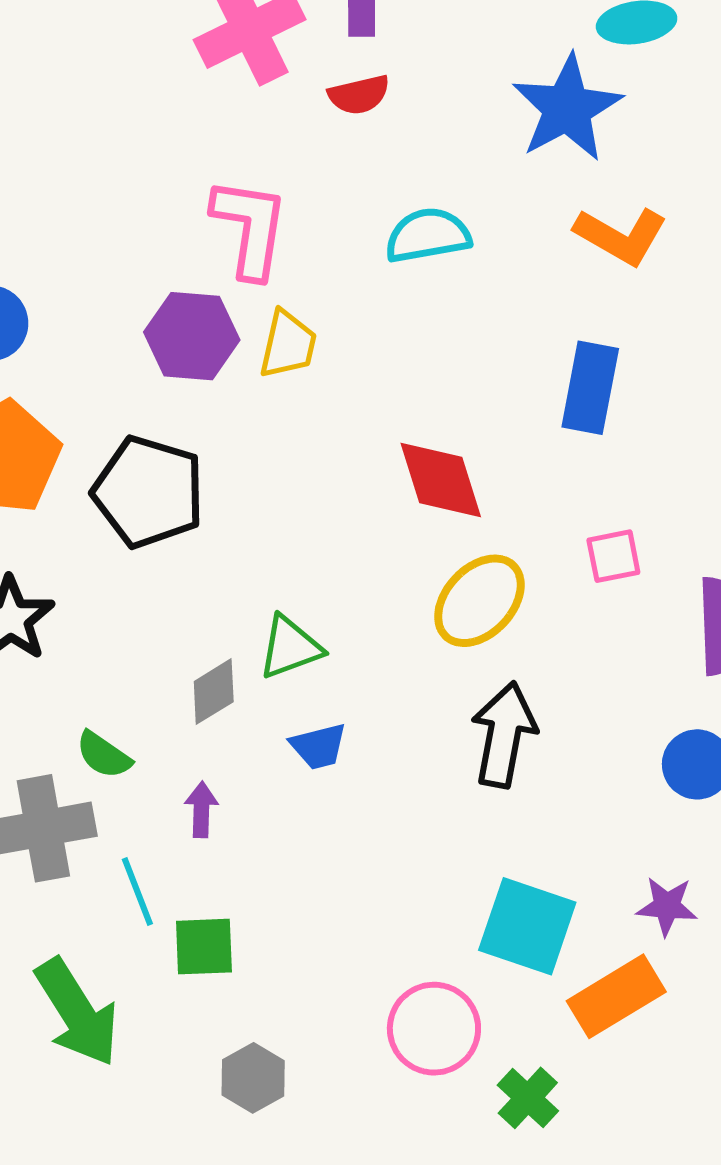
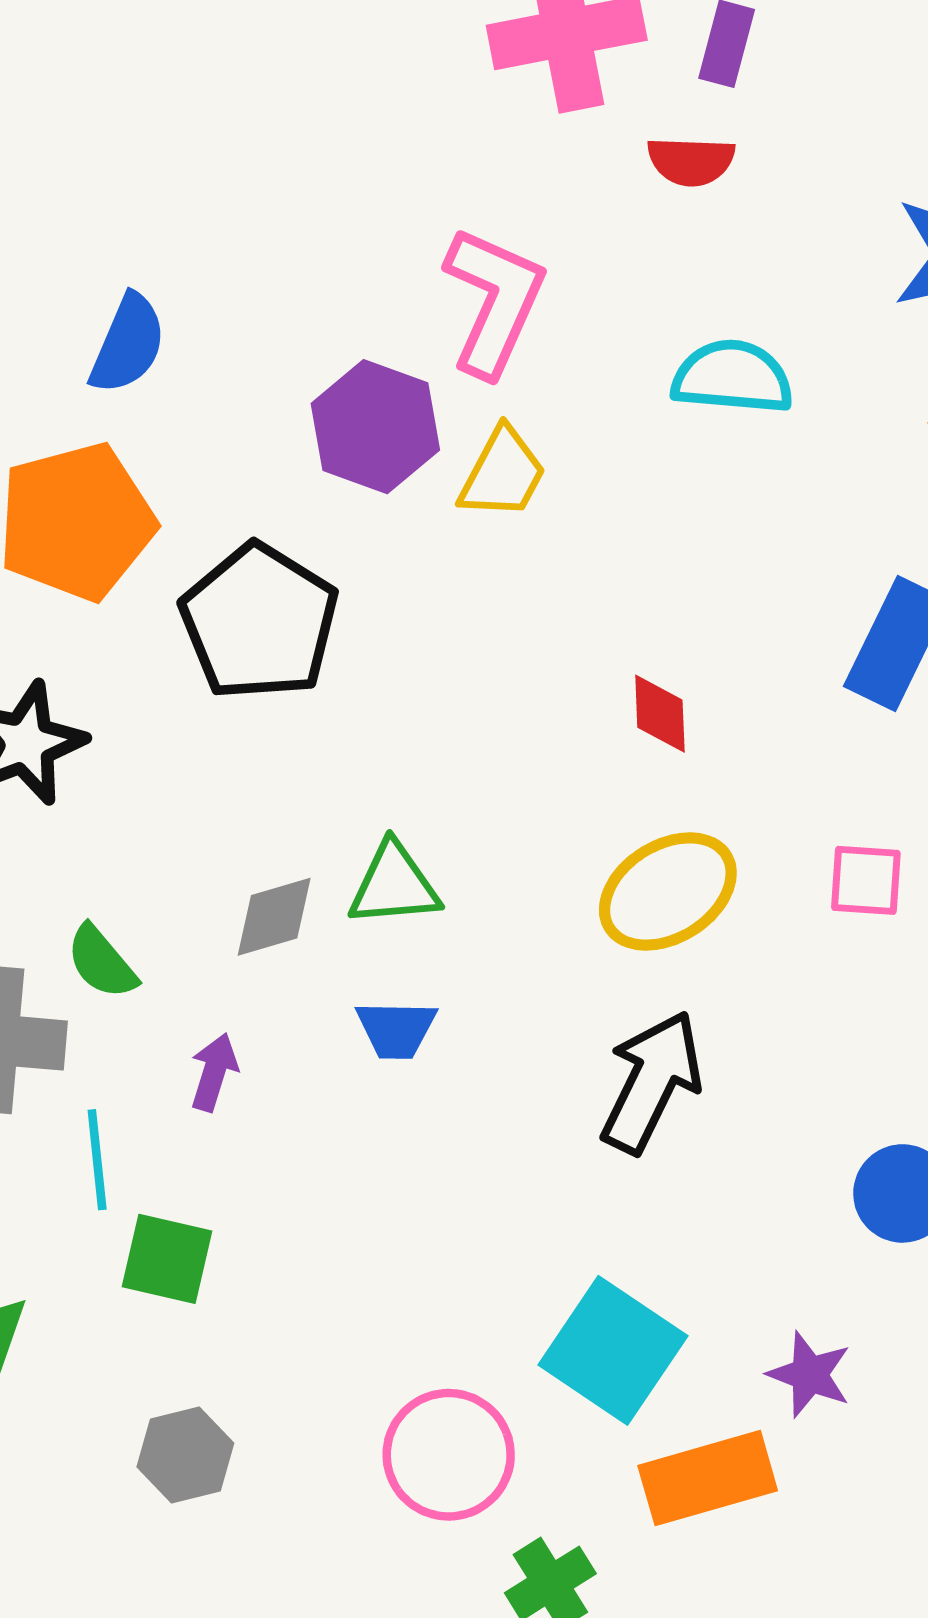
red diamond: (441, 480) -> (660, 714), size x0.6

